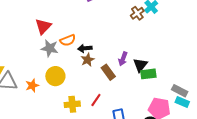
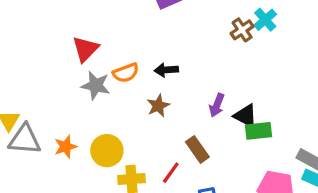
black arrow: (85, 48) -> (166, 70), moved
black triangle: (140, 65) -> (246, 116), turned -42
brown rectangle: (108, 72) -> (197, 149), moved
yellow circle: (55, 76) -> (107, 151), moved

